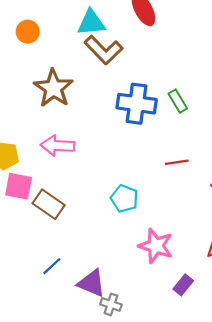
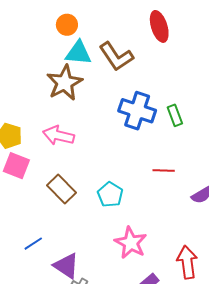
cyan triangle: (91, 23) -> (78, 53), moved
orange circle: (28, 32) -> (67, 25), moved
brown rectangle: (49, 204) -> (61, 189), moved

